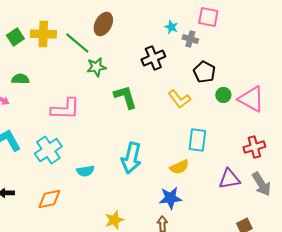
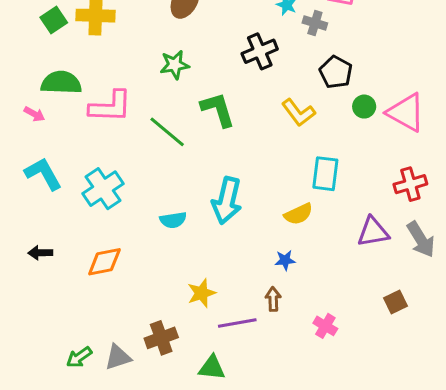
green line: (77, 43) -> (167, 132), moved
green semicircle: (20, 79) -> (61, 83), size x1.5
pink L-shape: (65, 109) -> (110, 107), moved
cyan semicircle: (85, 171) -> (173, 220), moved
blue star: (170, 198) -> (285, 260), size x0.6

